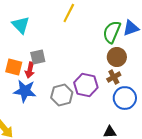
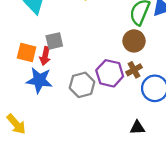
brown circle: (117, 57) -> (134, 41), moved
brown cross: (114, 77) -> (134, 70), moved

